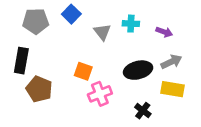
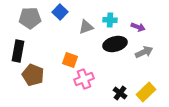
gray triangle: (102, 32) -> (86, 27), turned 49
black ellipse: (138, 70) -> (115, 44), moved
yellow rectangle: (173, 89) -> (146, 92), moved, turned -54

